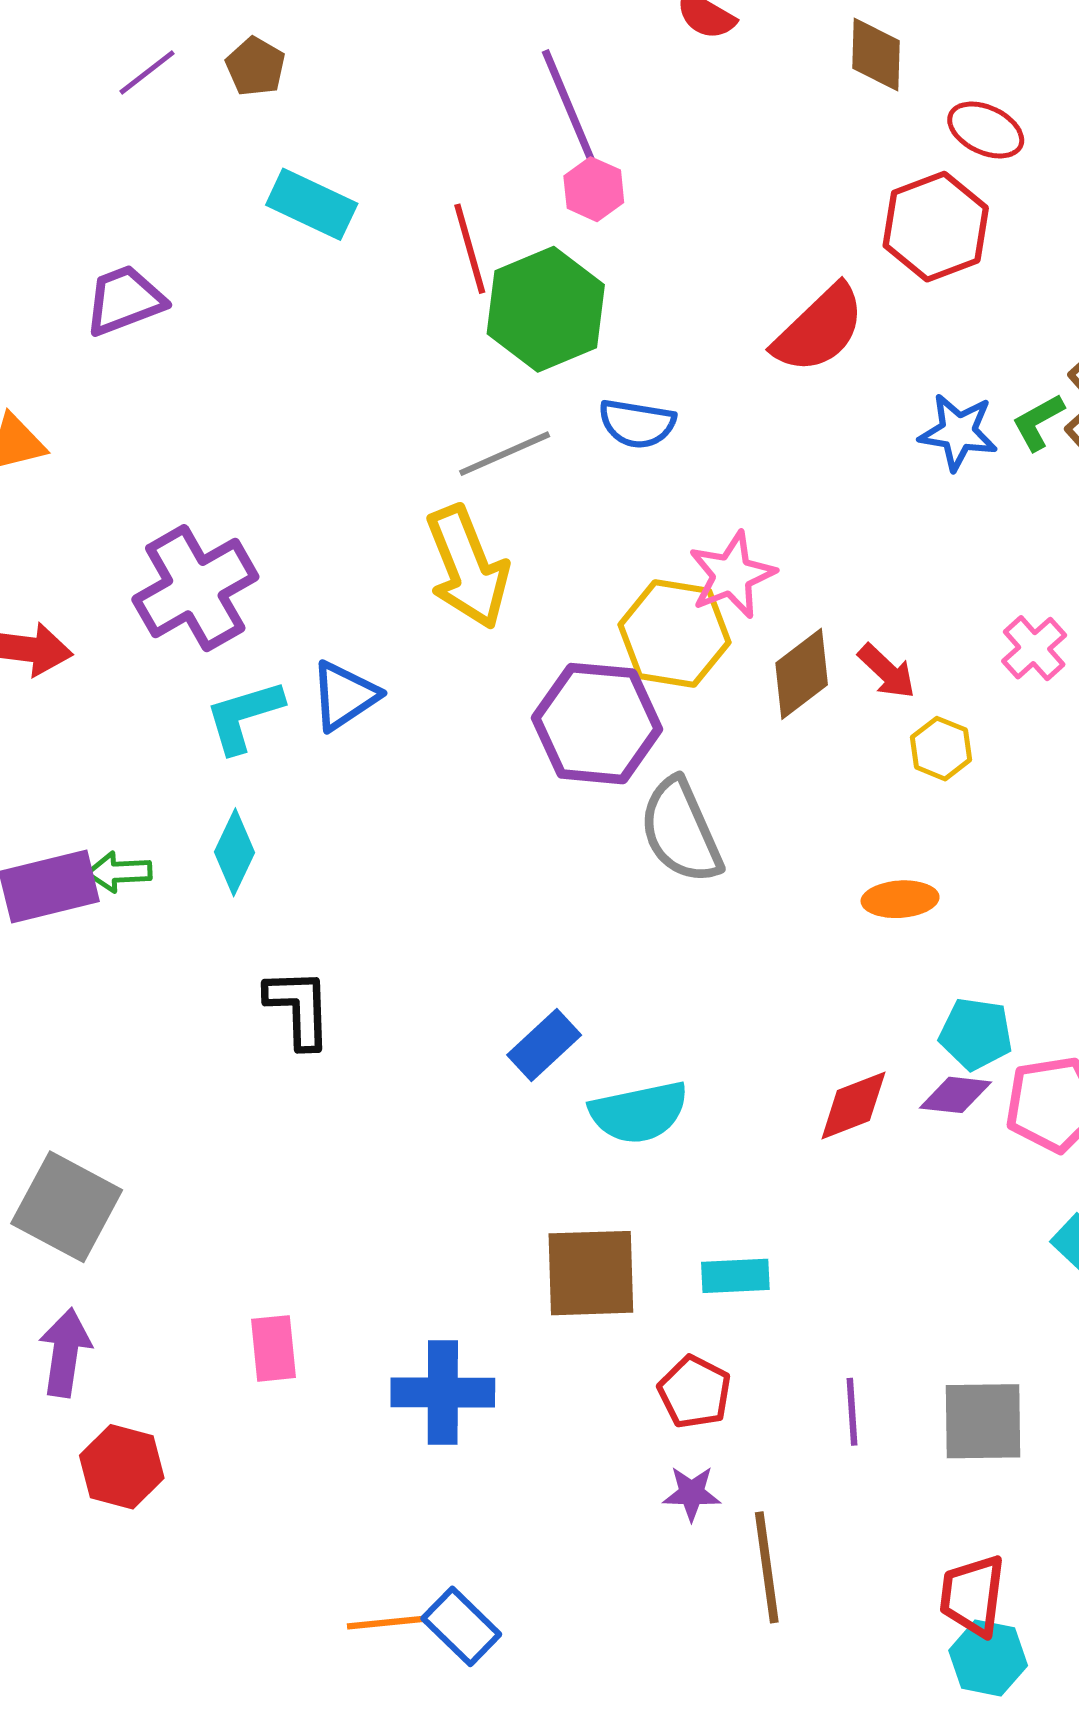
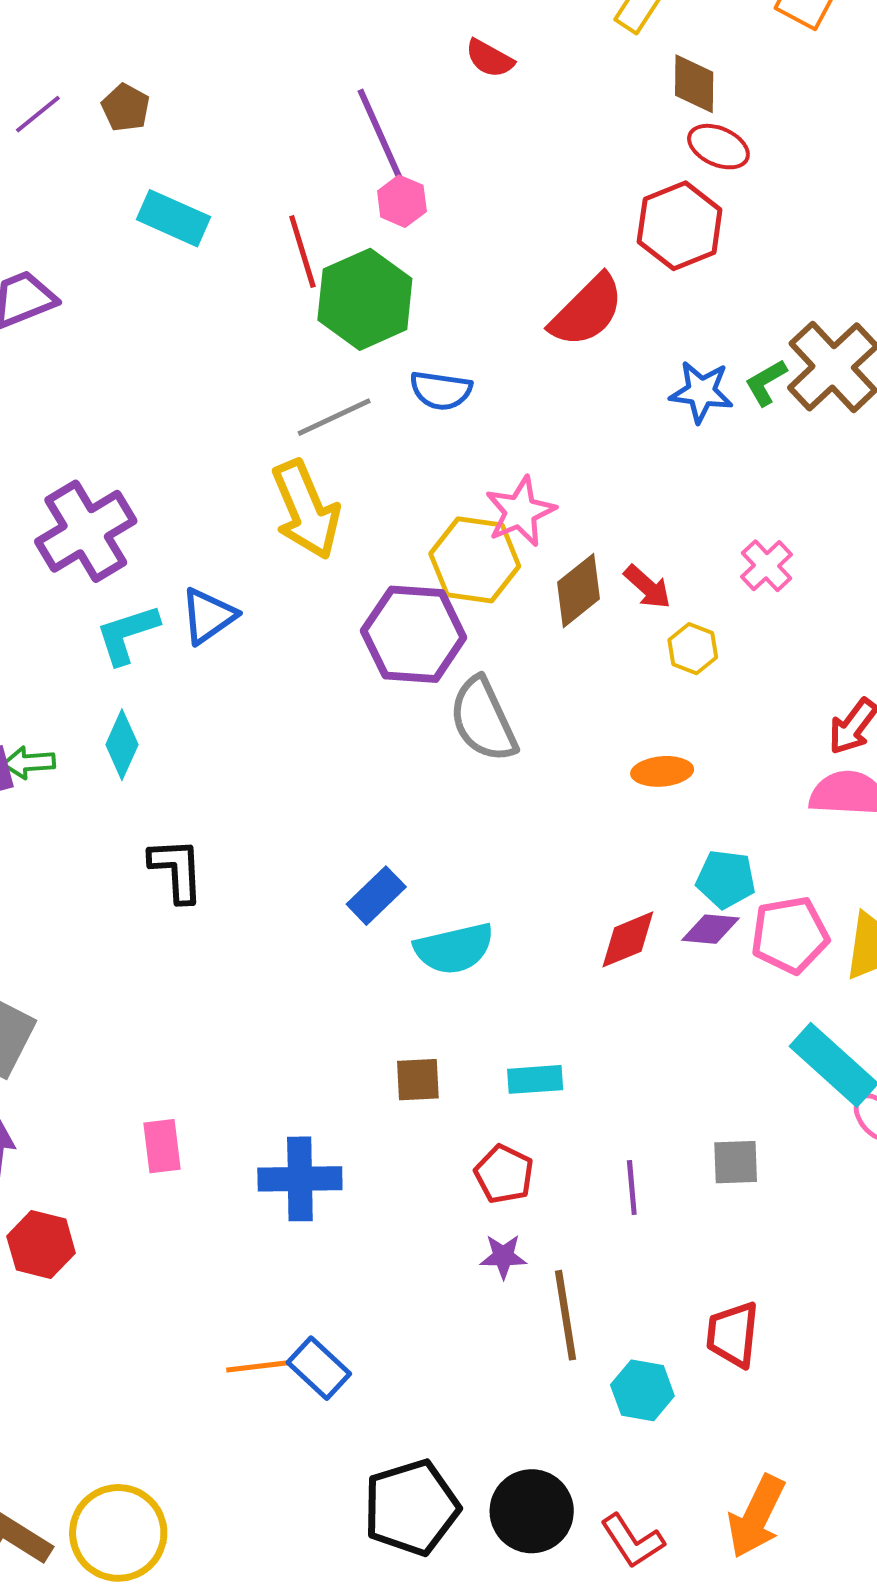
brown diamond: (876, 54) -> (694, 84), moved
brown square: (591, 1273) -> (418, 1080), size x0.6
gray square: (983, 1421) -> (736, 1162), moved, size x0.7
cyan hexagon: (988, 1658) -> (642, 1390), moved

